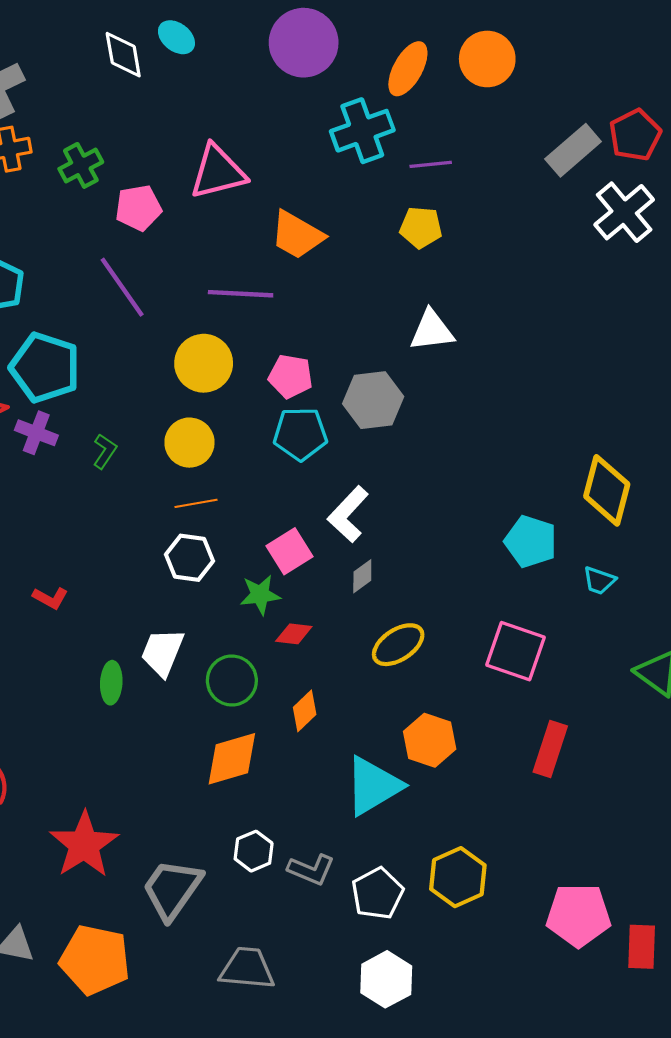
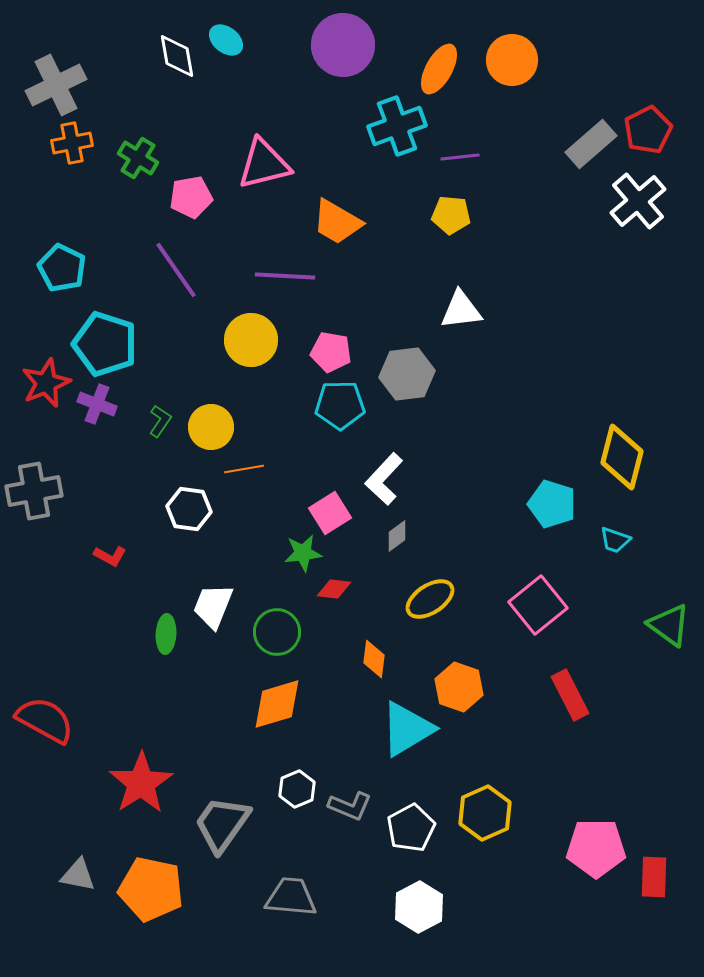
green cross: (81, 165) -> (138, 158), turned -30
yellow circle: (189, 443) -> (211, 427), moved
white hexagon: (189, 558) -> (189, 509), moved
pink square: (515, 651) -> (538, 605), turned 32
orange diamond: (305, 711) -> (374, 659), moved, turned -39
red rectangle: (550, 749) -> (570, 695), turned -45

